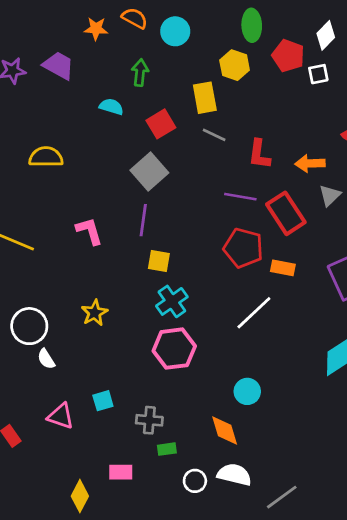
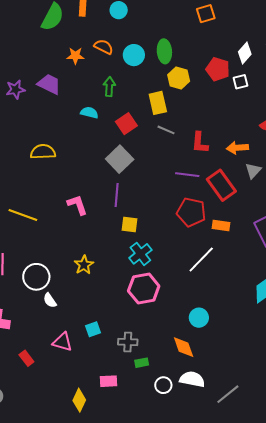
green ellipse: (252, 25) -> (164, 51), moved

